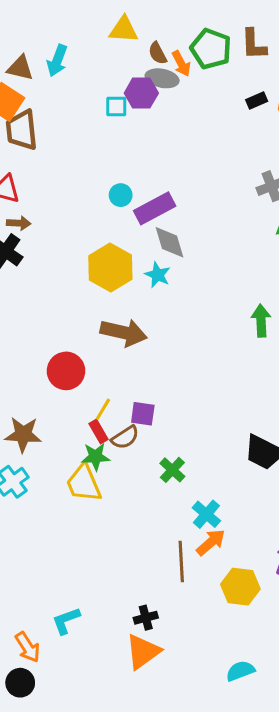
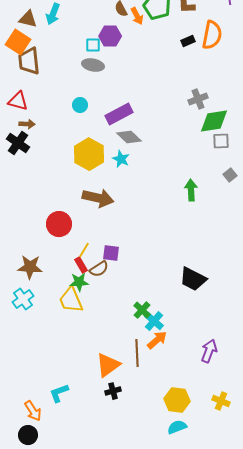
gray ellipse: (162, 78) -> (93, 65), moved
cyan circle: (121, 195) -> (80, 105), moved
gray diamond: (169, 242) -> (129, 137), turned -30
green cross: (172, 470) -> (142, 310), moved
yellow hexagon: (240, 587) -> (177, 400), moved
orange triangle: (143, 652) -> (108, 365), moved

